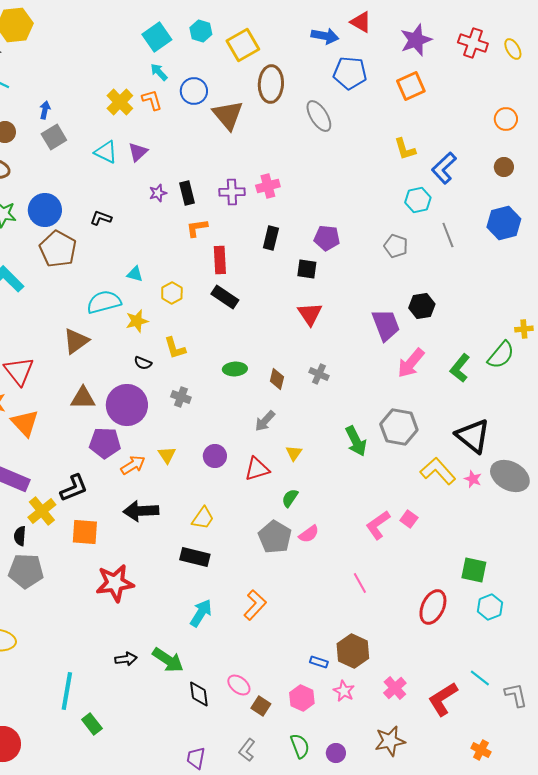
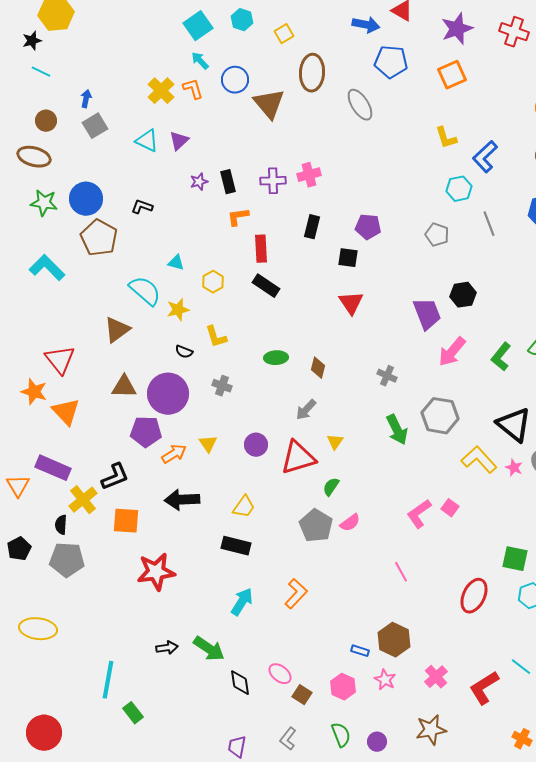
yellow square: (243, 45) -> (284, 34), size x0.6
cyan semicircle: (104, 302) -> (145, 291), turned 56
gray cross: (319, 374) -> (387, 376), moved
red triangle: (257, 469) -> (298, 458), size x1.4

